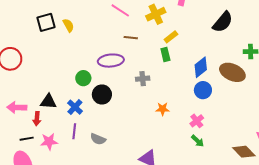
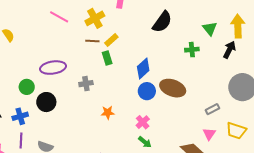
brown line: (131, 38) -> (92, 41), moved
brown ellipse: (232, 72) -> (173, 88), moved
blue cross: (75, 107) -> (20, 116), turned 35

